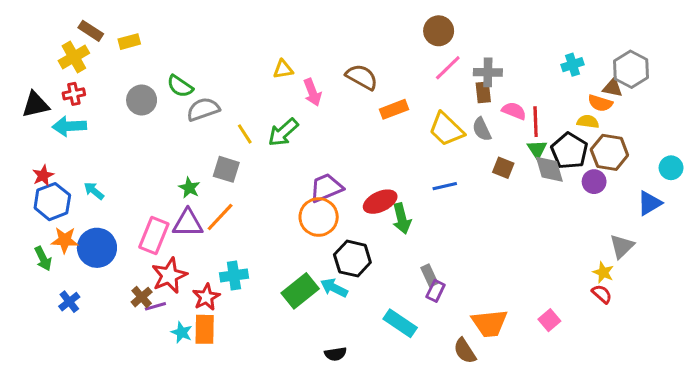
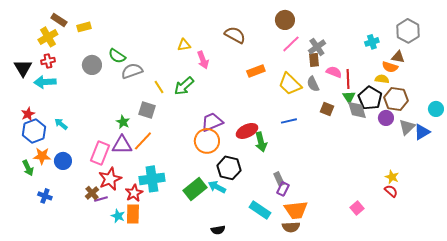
gray hexagon: (631, 69) -> (408, 31), moved
gray cross: (488, 72) -> (317, 47), turned -36
brown semicircle: (362, 77) -> (235, 35), moved
black triangle: (35, 105) -> (23, 68), turned -48
gray triangle: (622, 246) -> (407, 127), moved
blue circle: (97, 248) -> (63, 161), size x0.7
cyan cross: (234, 275) -> (152, 179), size x1.4
blue cross: (69, 302) -> (45, 196), turned -32
orange trapezoid: (489, 323) -> (296, 210), moved
brown semicircle: (465, 351) -> (291, 227), moved, turned -60

